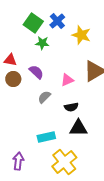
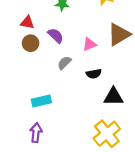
black triangle: (78, 128) -> (113, 97), moved
cyan rectangle: (46, 137) -> (41, 101), moved
yellow cross: (64, 162) -> (107, 134), moved

